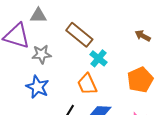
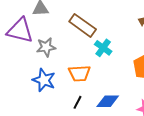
orange trapezoid: (87, 84) -> (79, 73), moved, turned -65

